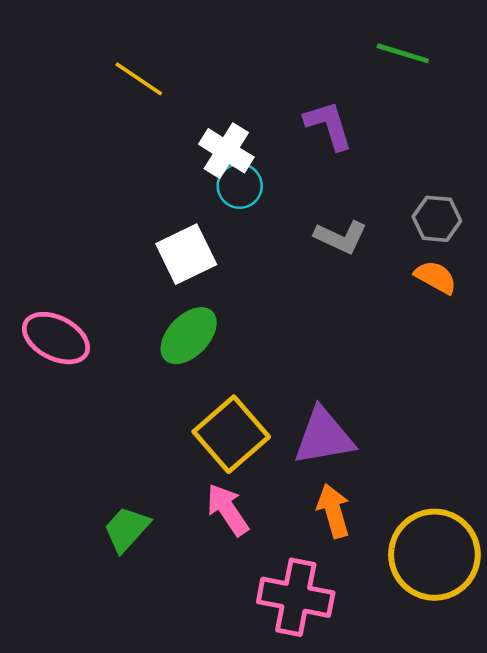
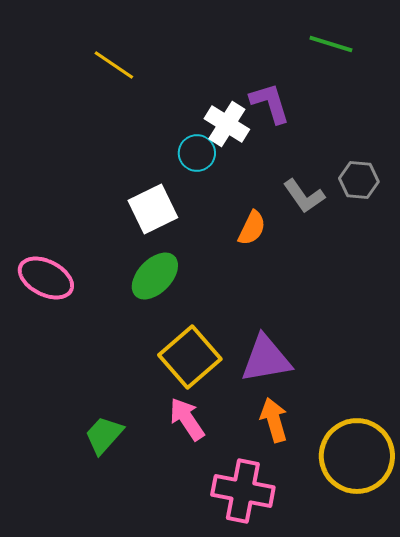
white cross: (226, 151) -> (227, 124), moved
gray L-shape: (341, 237) -> (304, 196), moved, turned 30
orange semicircle: (436, 277) -> (252, 228), moved, turned 87

